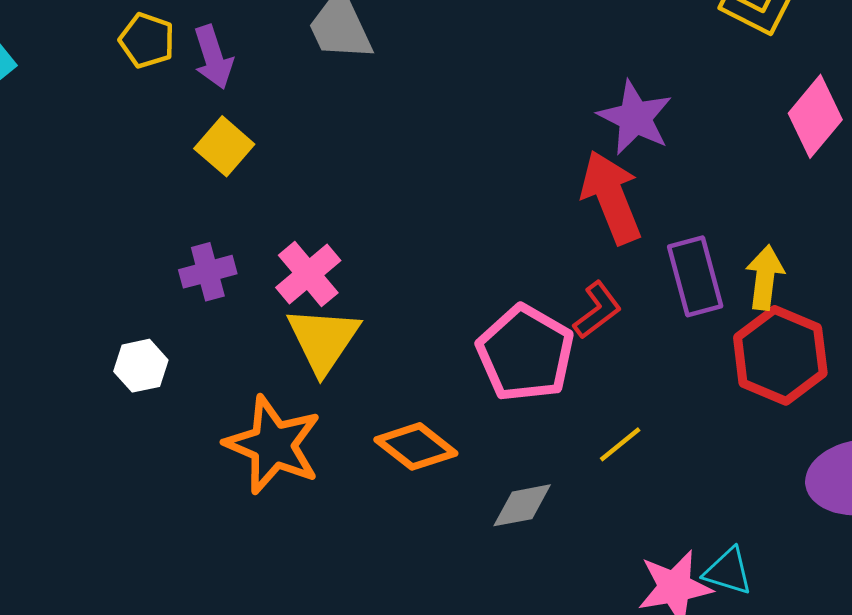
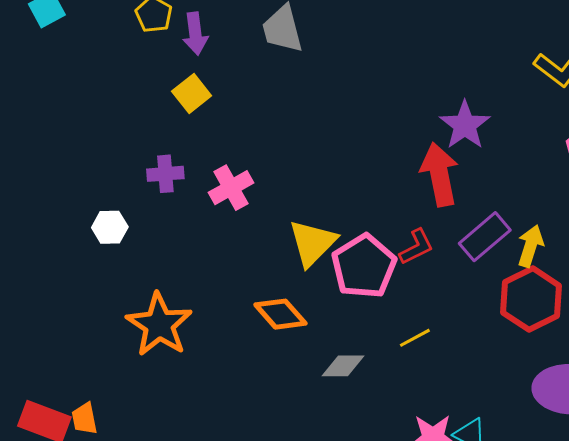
purple rectangle: (695, 276) -> (485, 237), turned 54
yellow triangle: (323, 340) -> (312, 243), moved
orange star: (273, 445) -> (159, 325), moved

